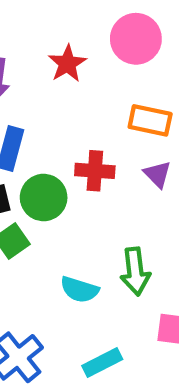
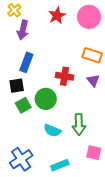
red star: (67, 64) -> (57, 15), moved
green circle: (44, 198) -> (46, 99), moved

